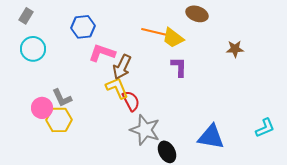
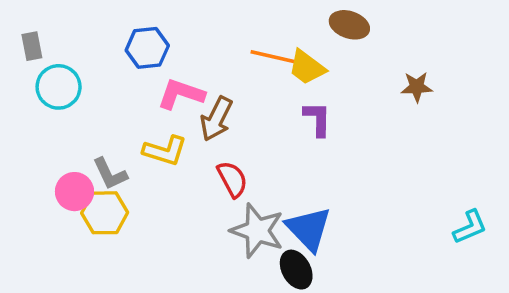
gray rectangle: (26, 16) -> (32, 46), moved, turned -42
yellow L-shape: (117, 88) -> (165, 151), moved, turned 130
blue triangle: (211, 137) -> (309, 229), moved, turned 36

